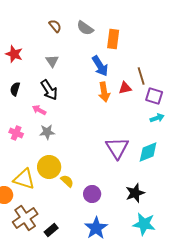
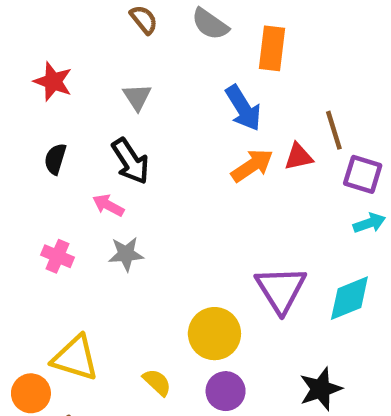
orange arrow: (104, 92) -> (252, 166), turned -114
yellow circle: (49, 167) -> (214, 334), moved
yellow semicircle: (67, 181) -> (157, 382), moved

